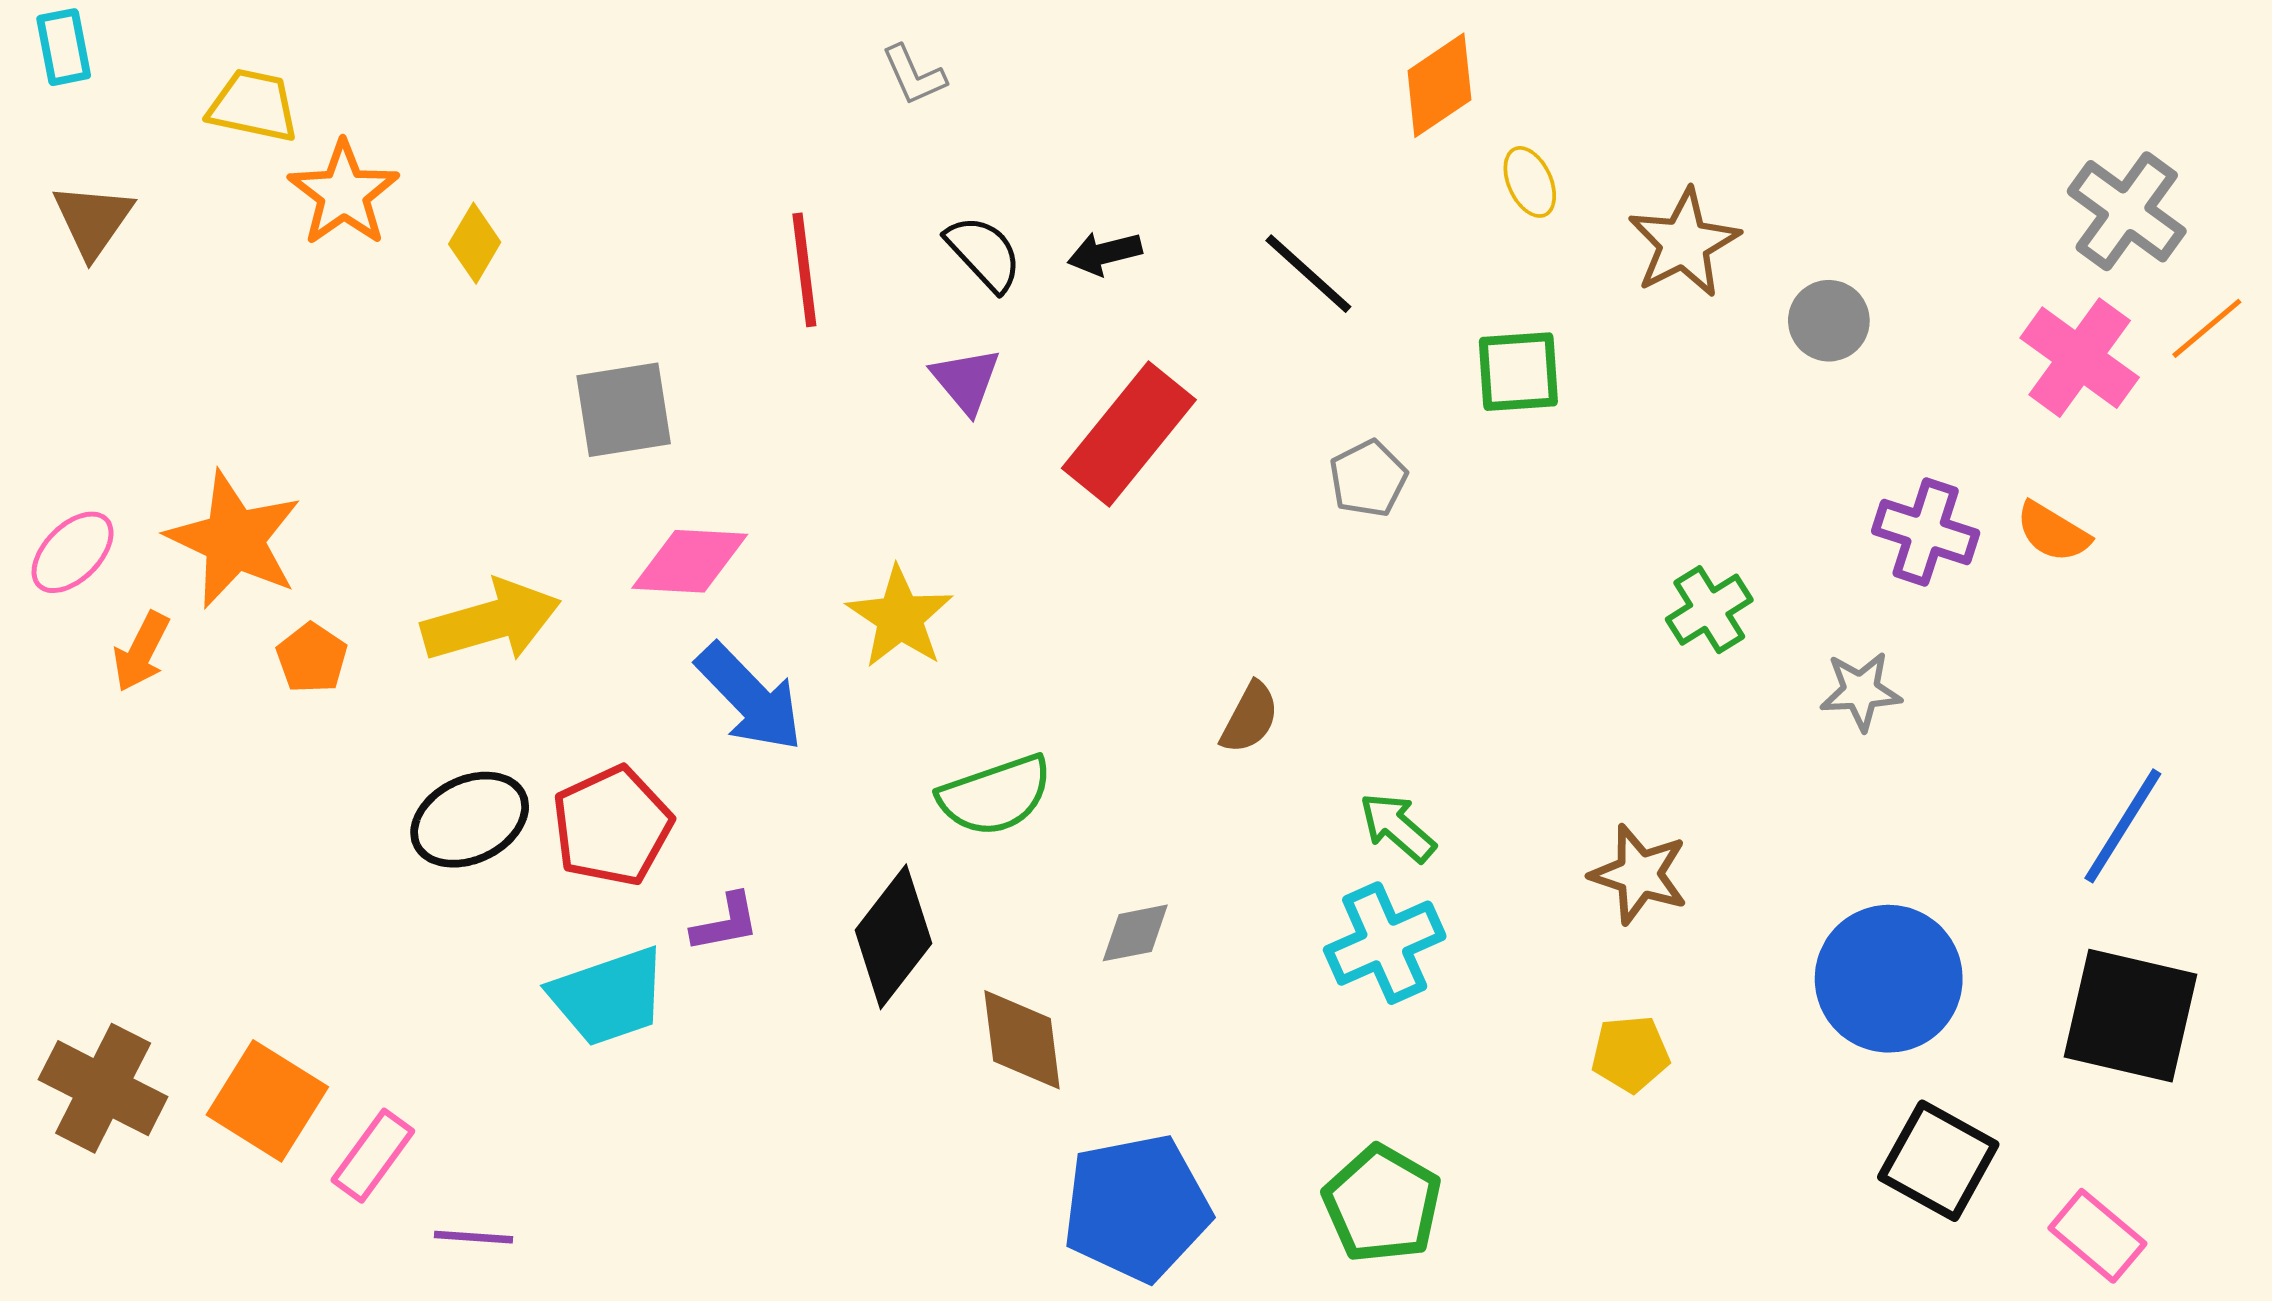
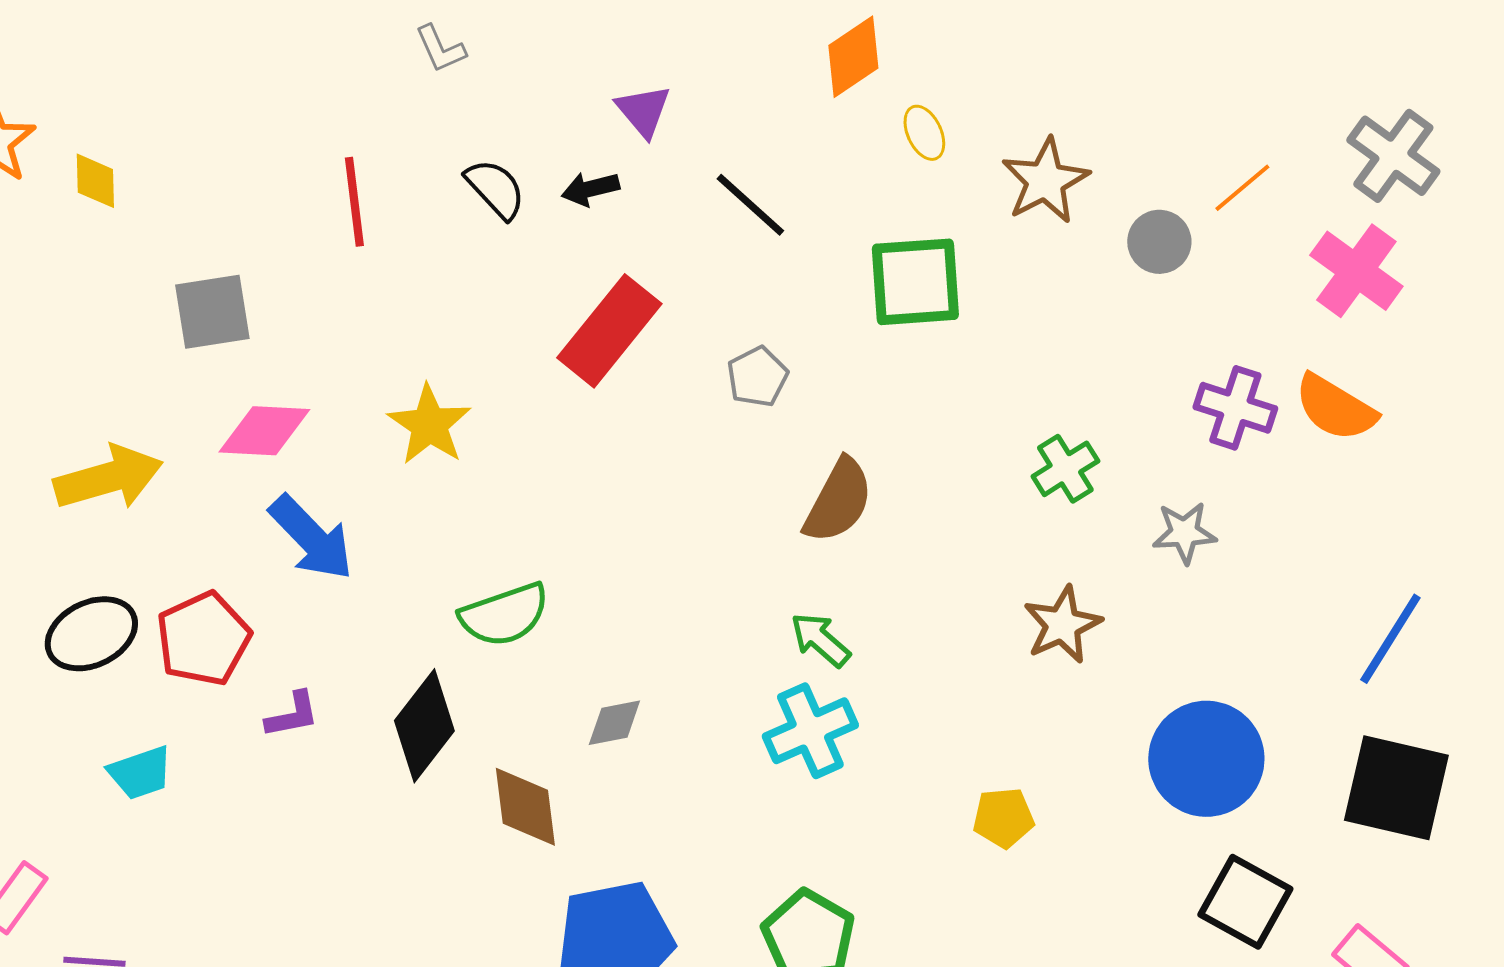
yellow diamond: (475, 243) -> (95, 181), turned -32
orange line: (2207, 328) -> (1242, 188), moved
green square: (1518, 372) -> (915, 282), size x1.4
purple triangle: (966, 381) -> (643, 111), moved
gray pentagon: (1368, 479) -> (757, 377), moved
orange semicircle: (2053, 532) -> (1335, 408), size x1.4
yellow star: (900, 617) -> (429, 425), moved
brown semicircle: (1250, 718) -> (838, 501), moved, size x1.5
brown star: (1639, 874) -> (1062, 625), moved, turned 30
cyan trapezoid: (608, 997) -> (140, 773), moved, size x0.7

